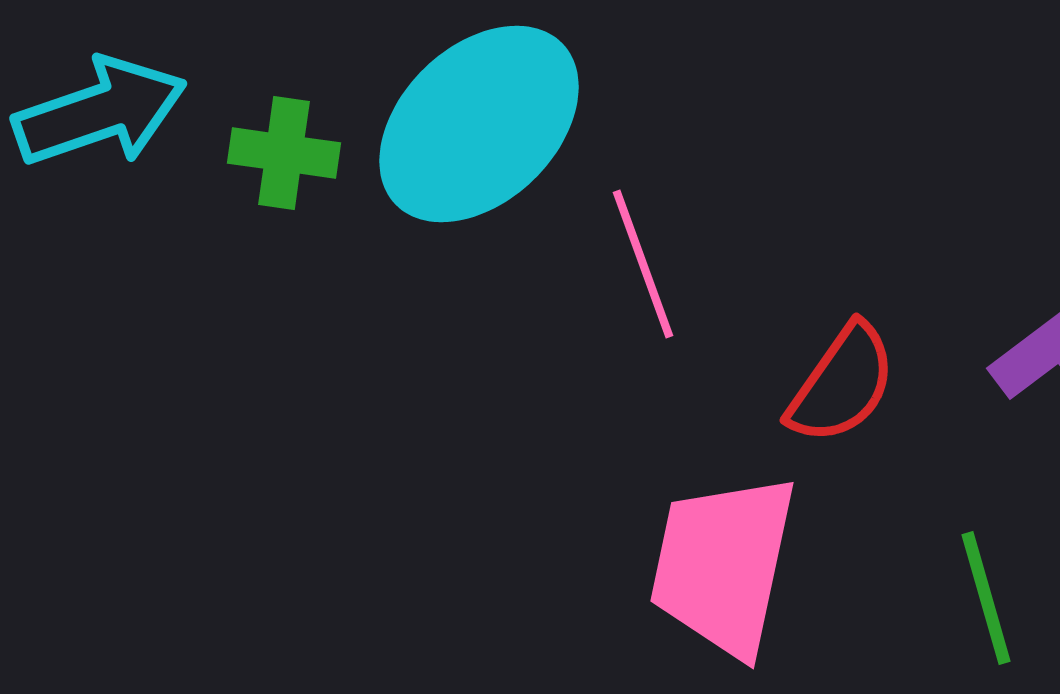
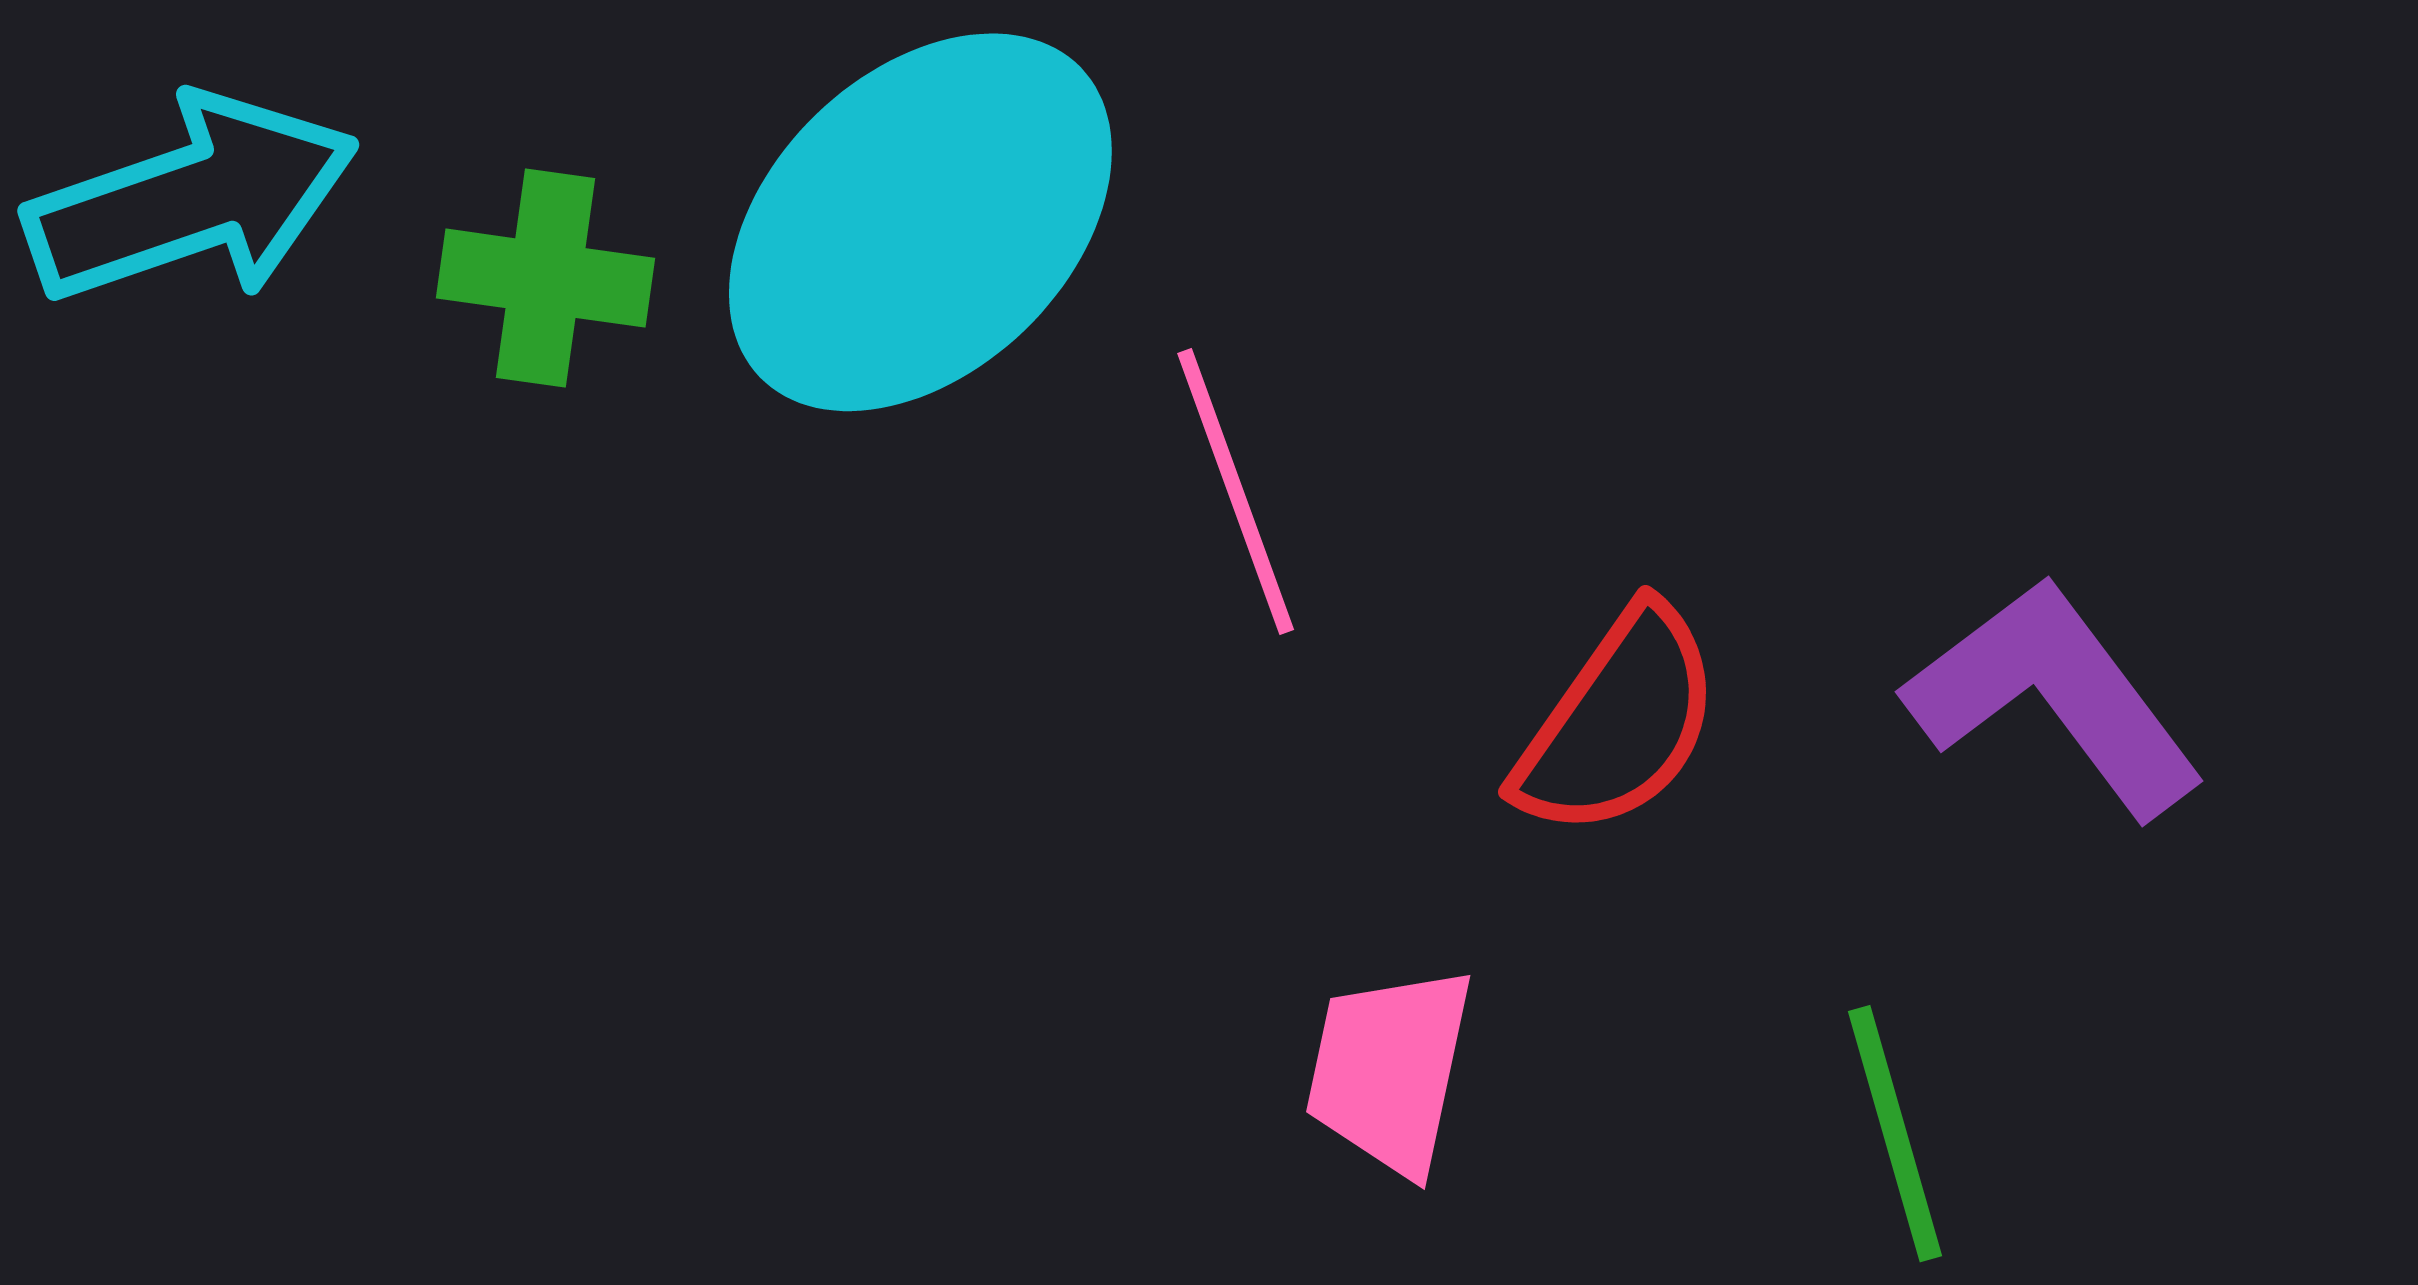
pink trapezoid: (723, 565) -> (1389, 1070), size x0.6

